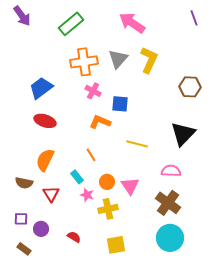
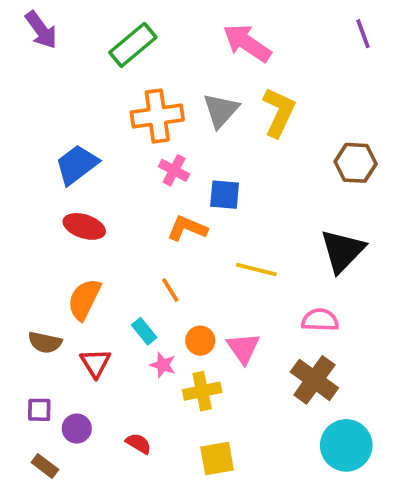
cyan circle: (170, 238) -> (346, 445), moved

